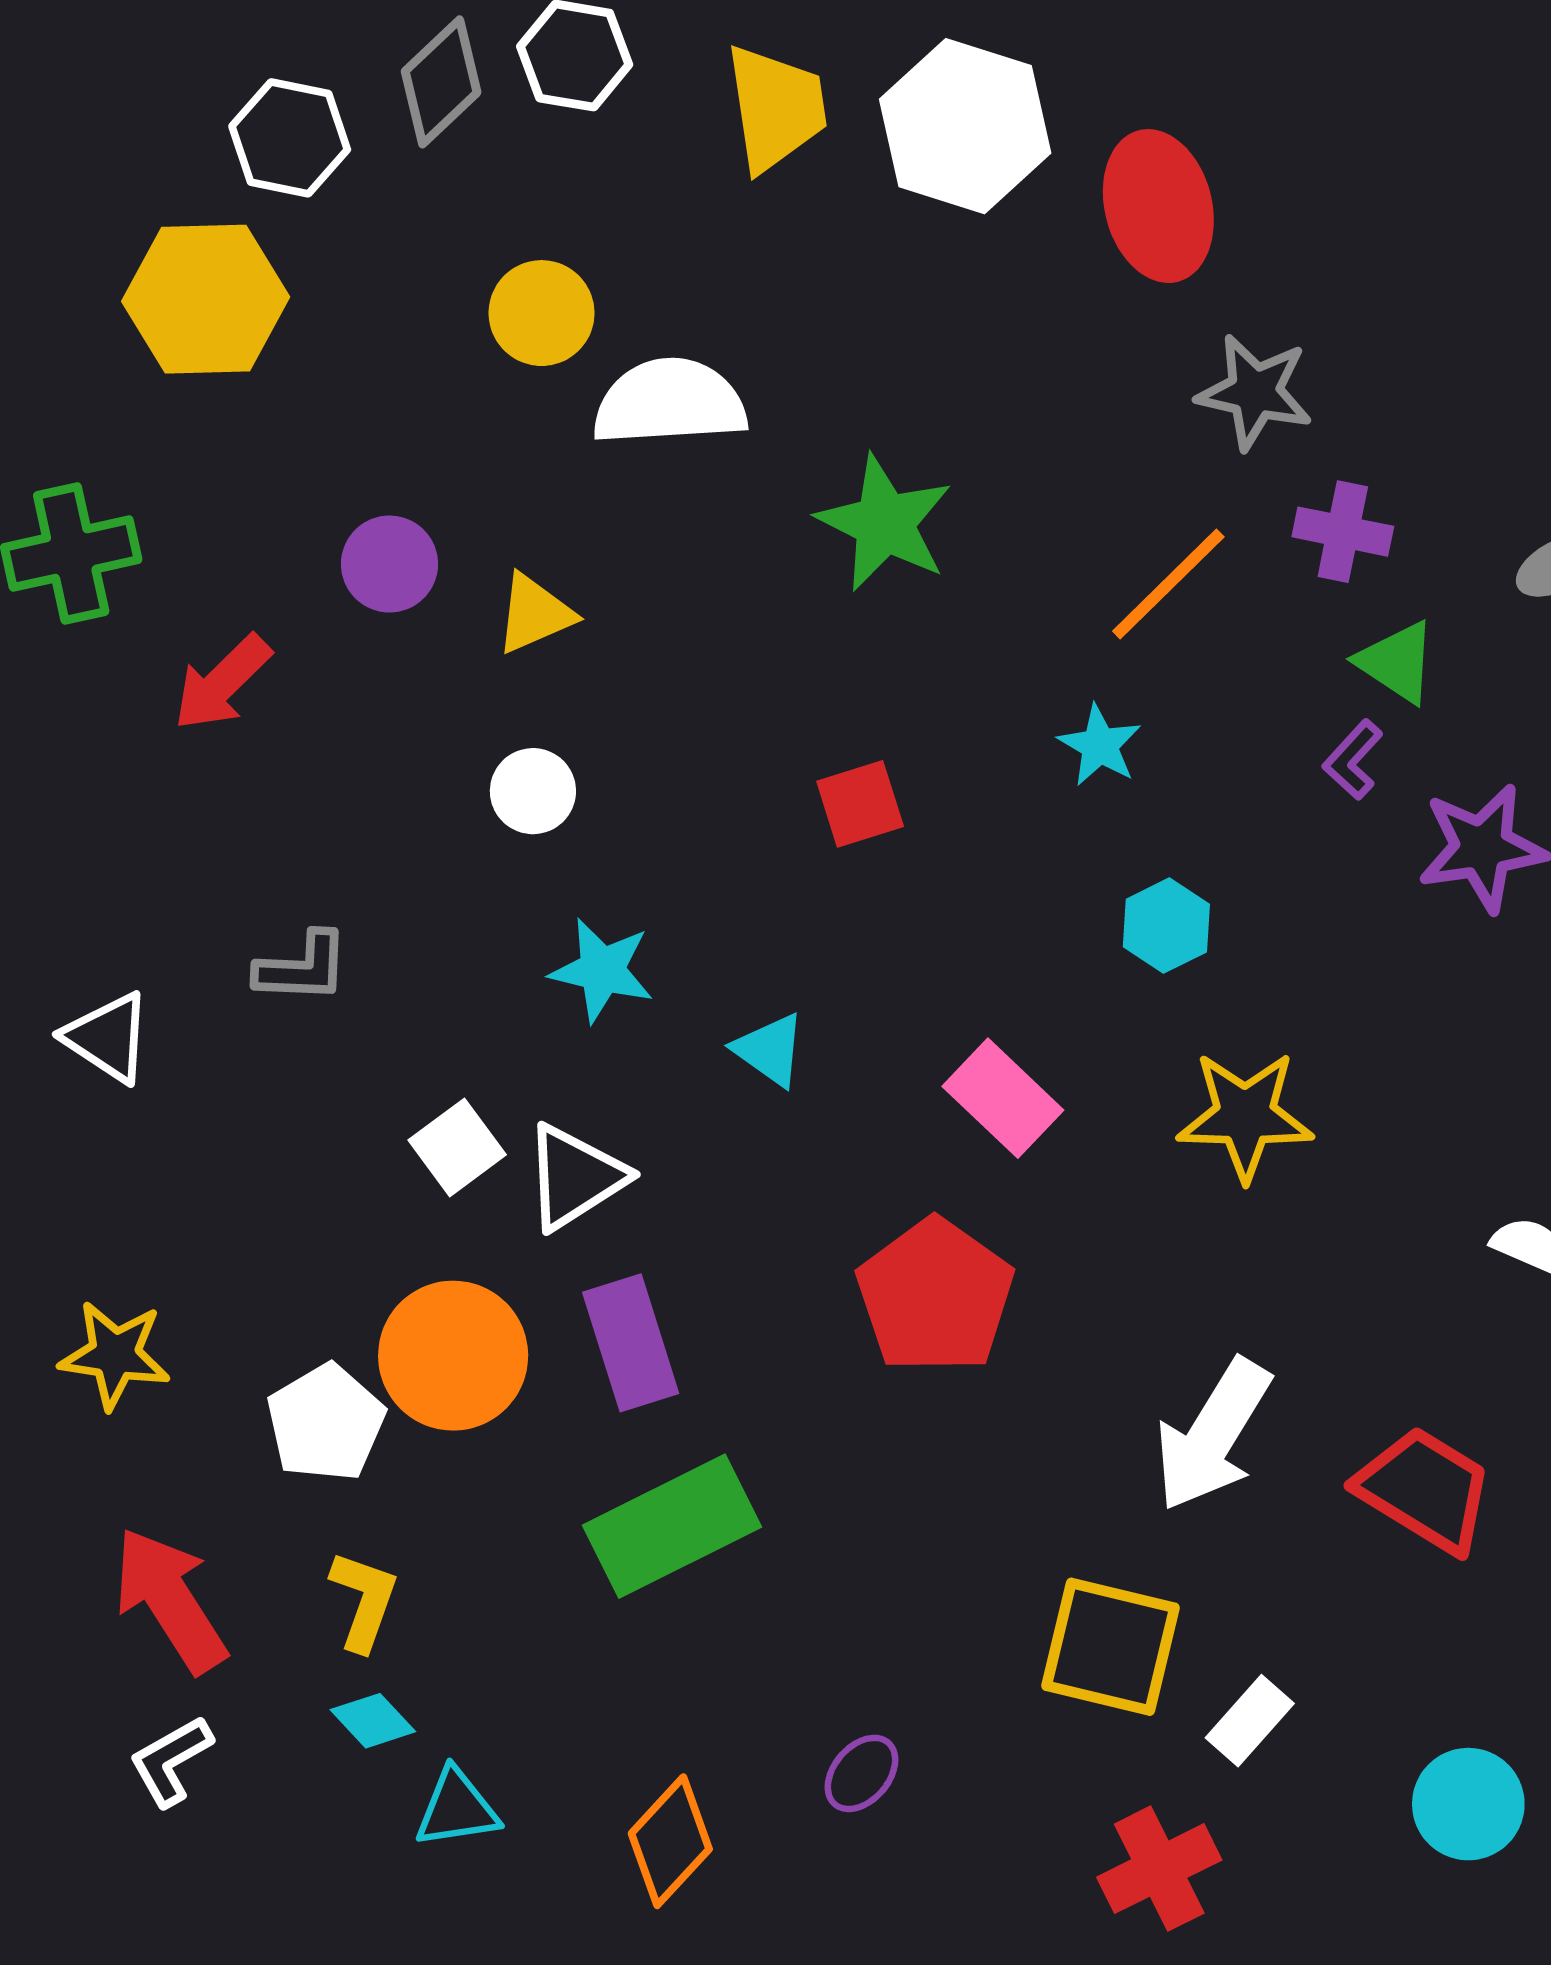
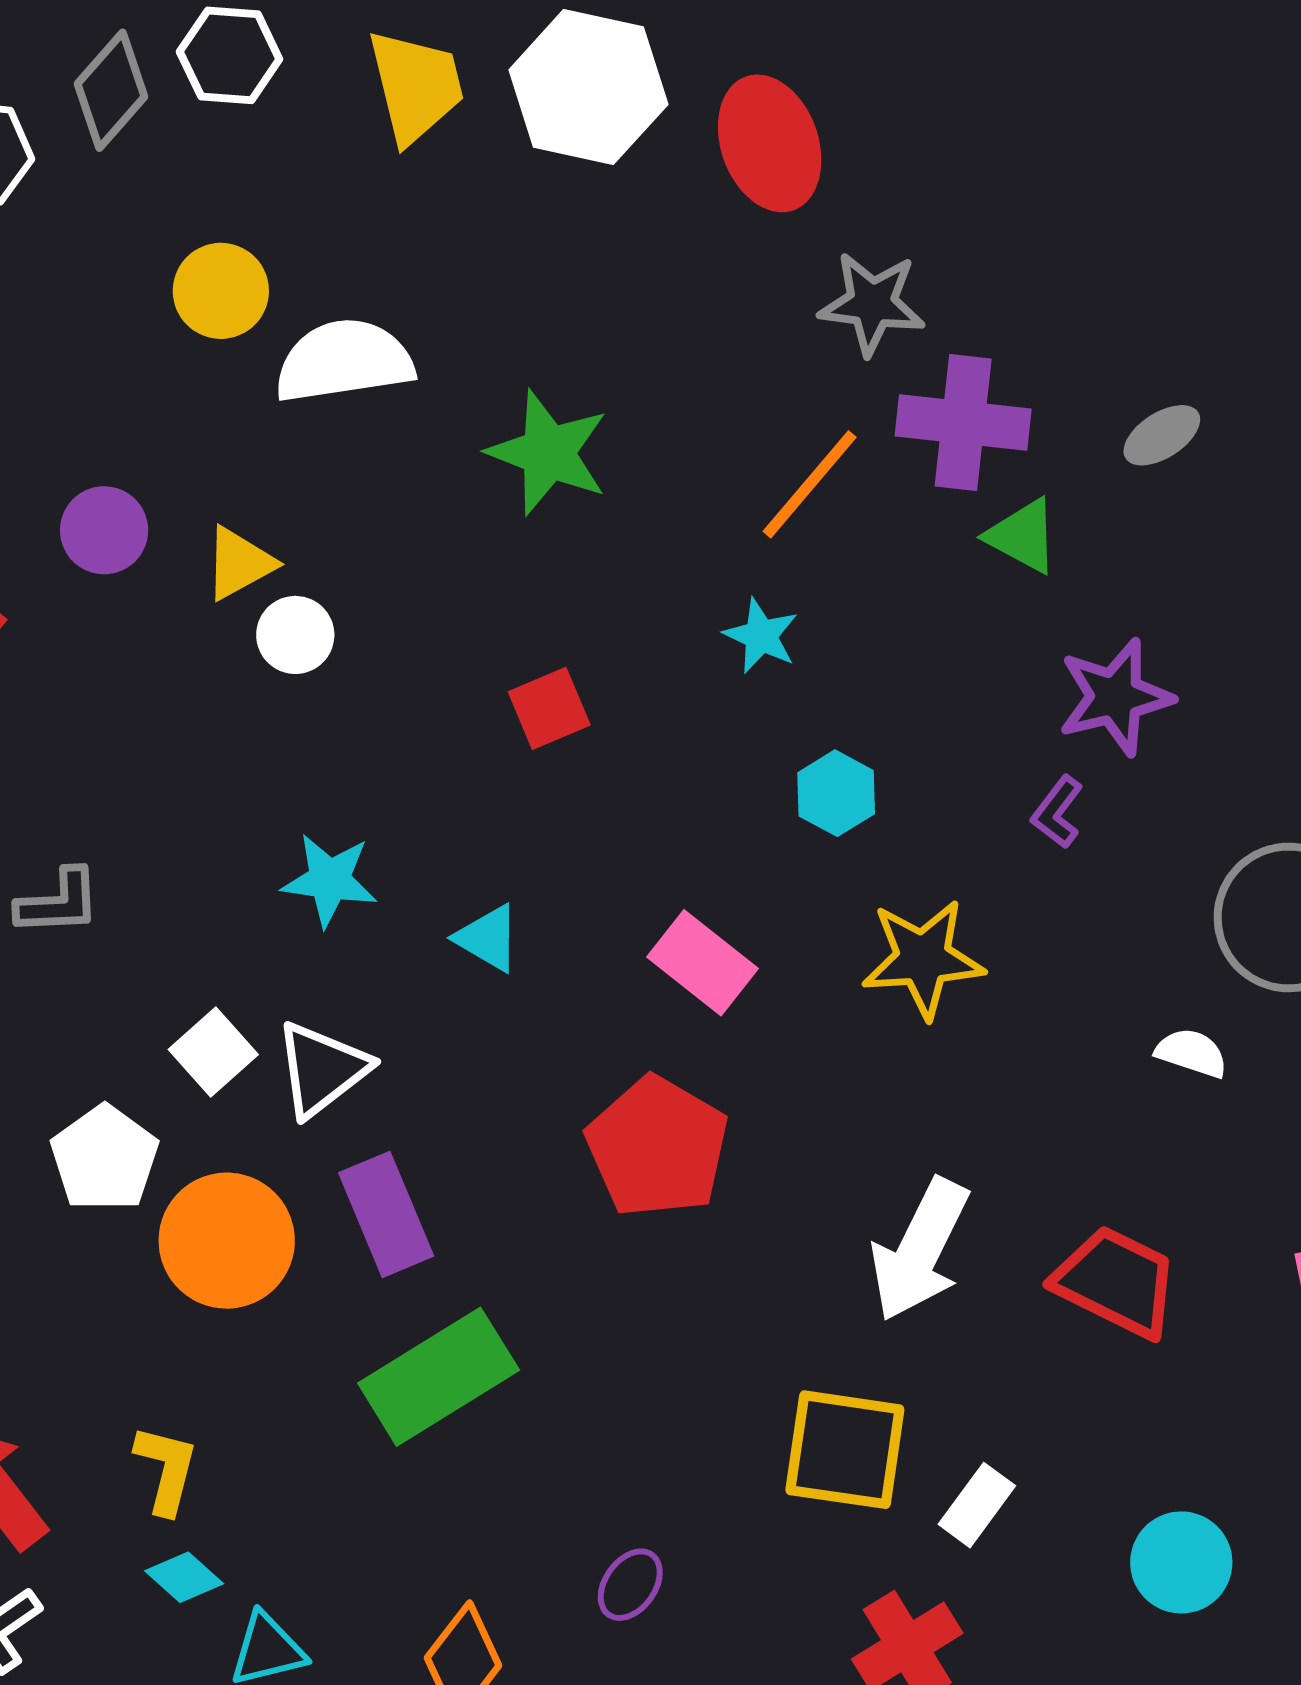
purple cross: (1343, 532) -> (963, 423), size x1.5
purple L-shape: (1353, 760) -> (1057, 812), moved
white circle: (533, 791) -> (295, 635), moved
white pentagon: (326, 1423) -> (105, 1158), moved

